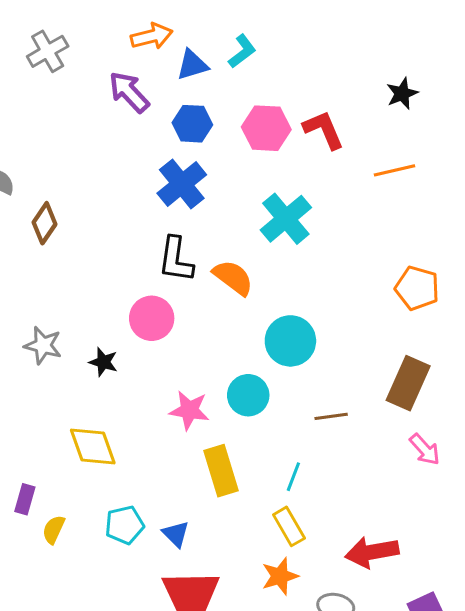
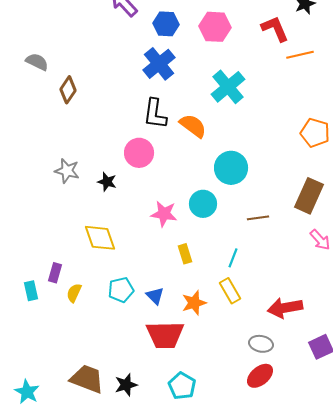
red L-shape: (324, 130) -> (275, 29), moved
yellow rectangle: (221, 471) -> (185, 254), size x0.6
orange star: (280, 576) -> (194, 303), moved

